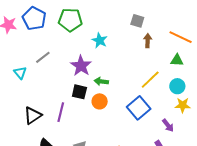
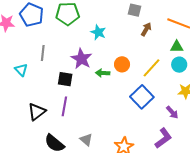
brown arrow: (148, 41) -> (146, 29), turned 32
gray line: (43, 57) -> (43, 53), turned -42
cyan circle: (177, 86) -> (179, 65), moved
black square: (79, 92) -> (65, 79), moved
orange circle: (100, 101) -> (122, 64), moved

